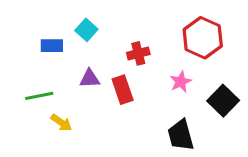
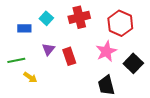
red cross: (138, 53) -> (79, 17), moved, size x1.5
purple triangle: (90, 79) -> (48, 49), turned -48
pink star: (181, 82) -> (106, 51), size x1.5

